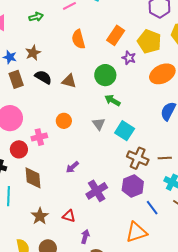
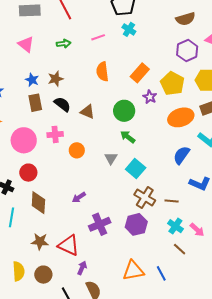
pink cross: (39, 137) -> (55, 134), moved
blue line: (152, 208) -> (161, 273), moved
brown star: (40, 216) -> (40, 241), turned 30
red triangle: (69, 216) -> (69, 245), size x1.6

